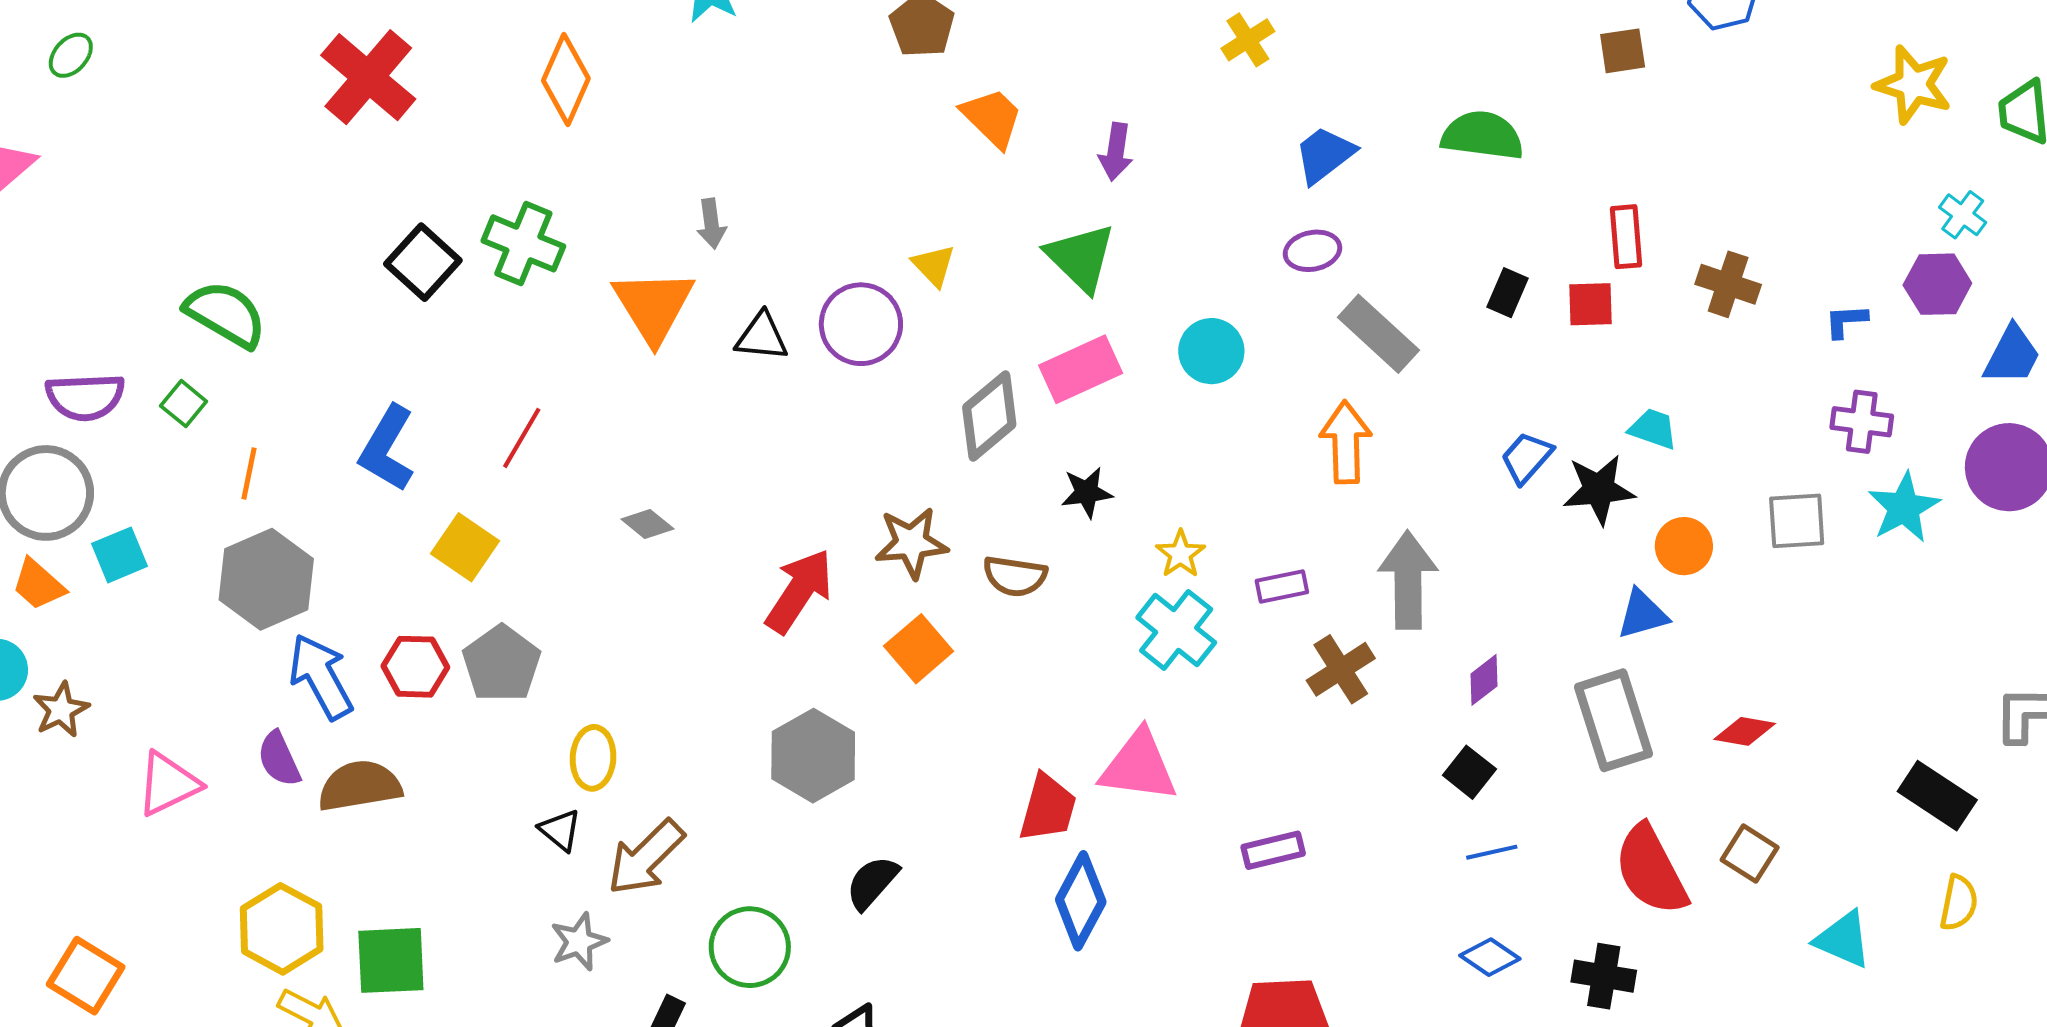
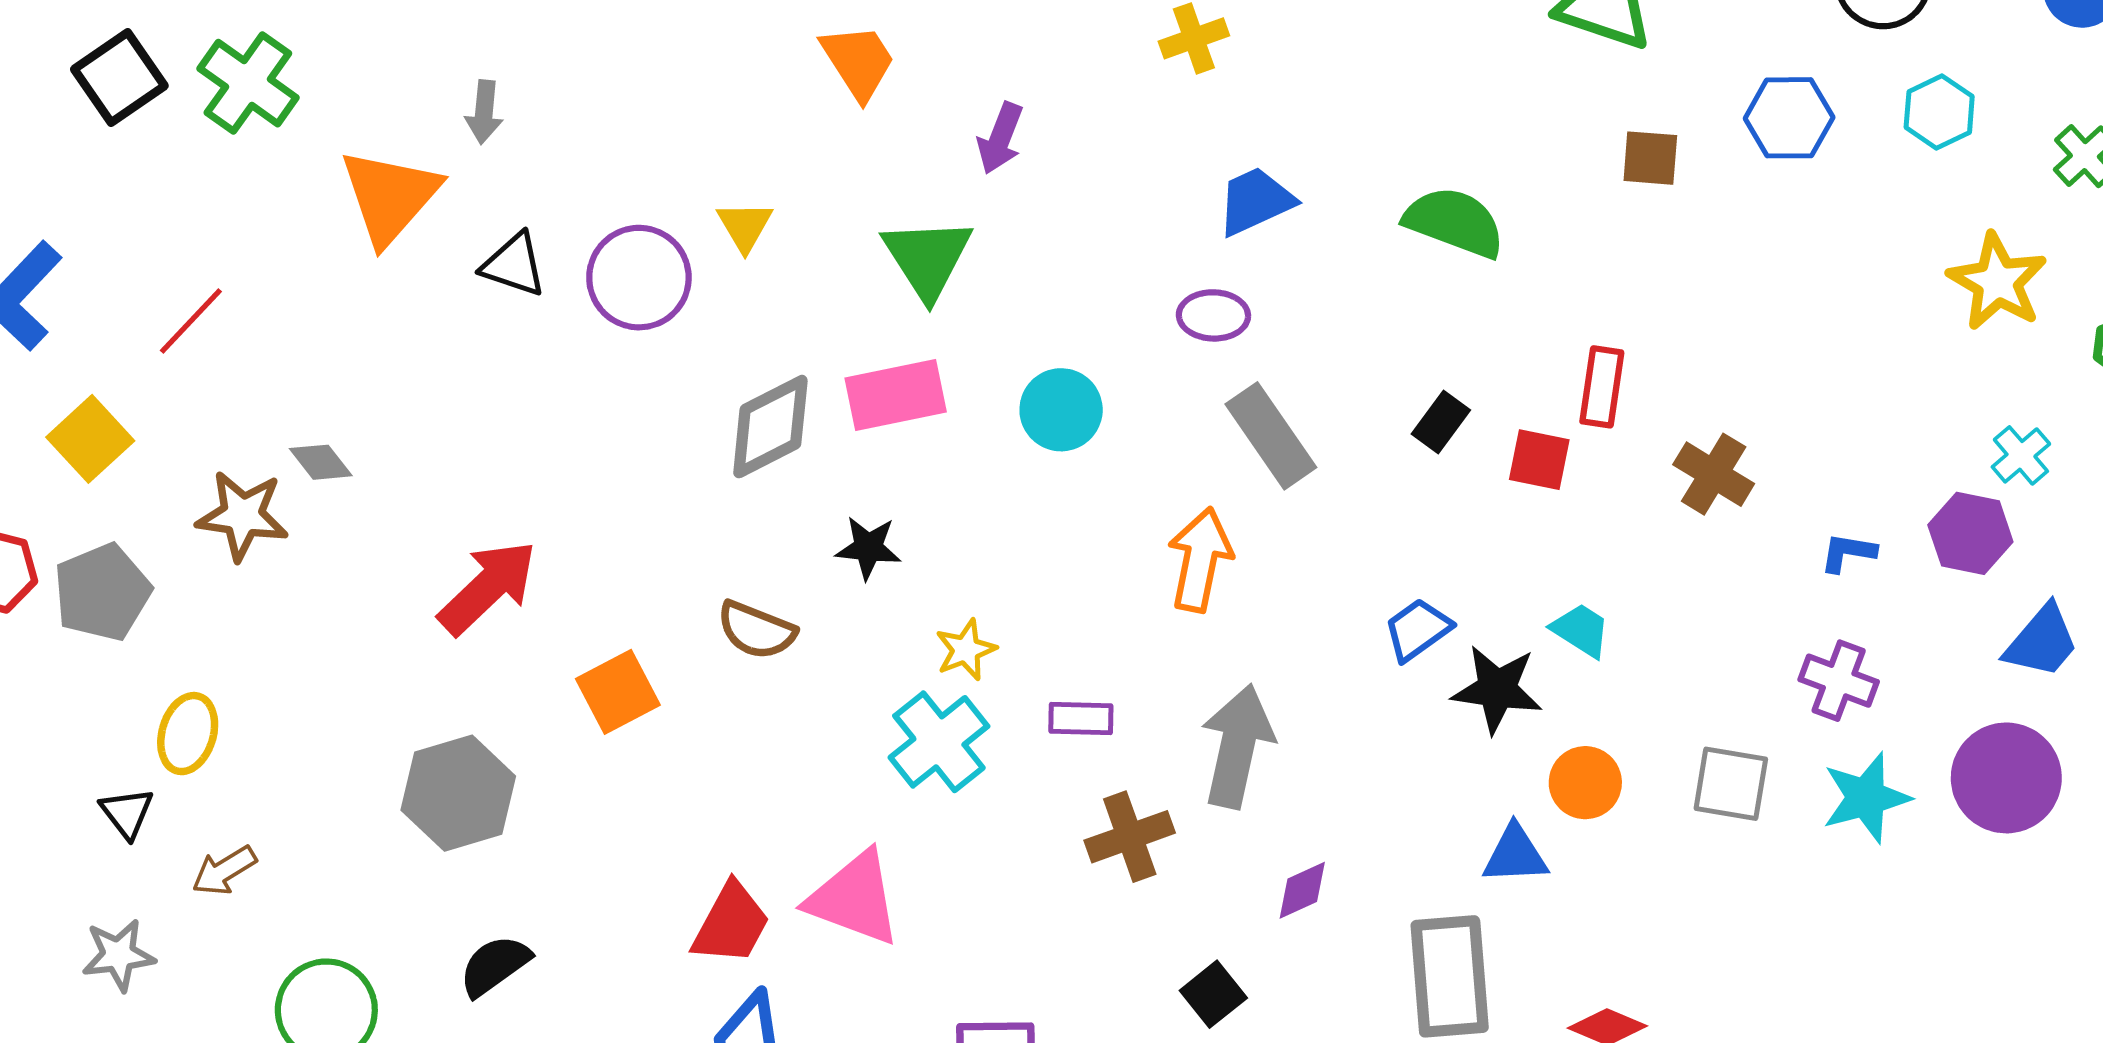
brown star: (911, 543) -> (243, 516), moved
black square: (1469, 772) -> (1213, 994), moved
brown arrow: (646, 857) -> (224, 871), size x0.6

